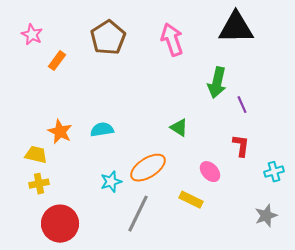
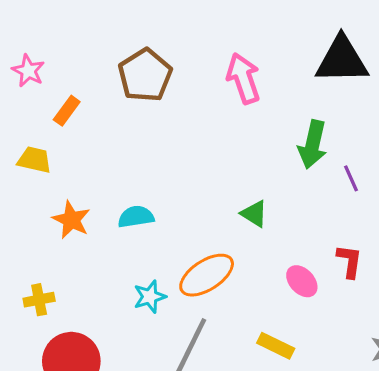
red L-shape: (241, 146) -> (349, 261), moved
yellow trapezoid: (36, 155) -> (34, 160), moved
yellow rectangle: (191, 200) -> (276, 346), moved

